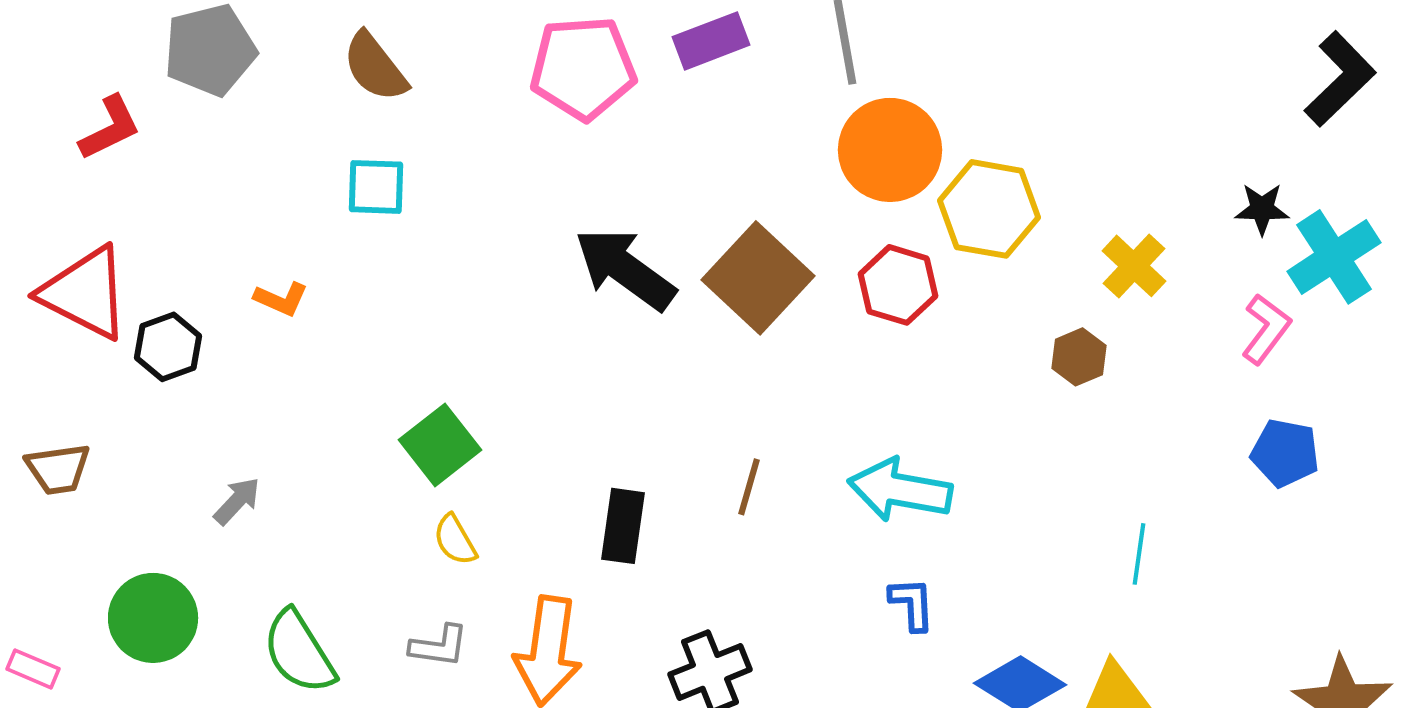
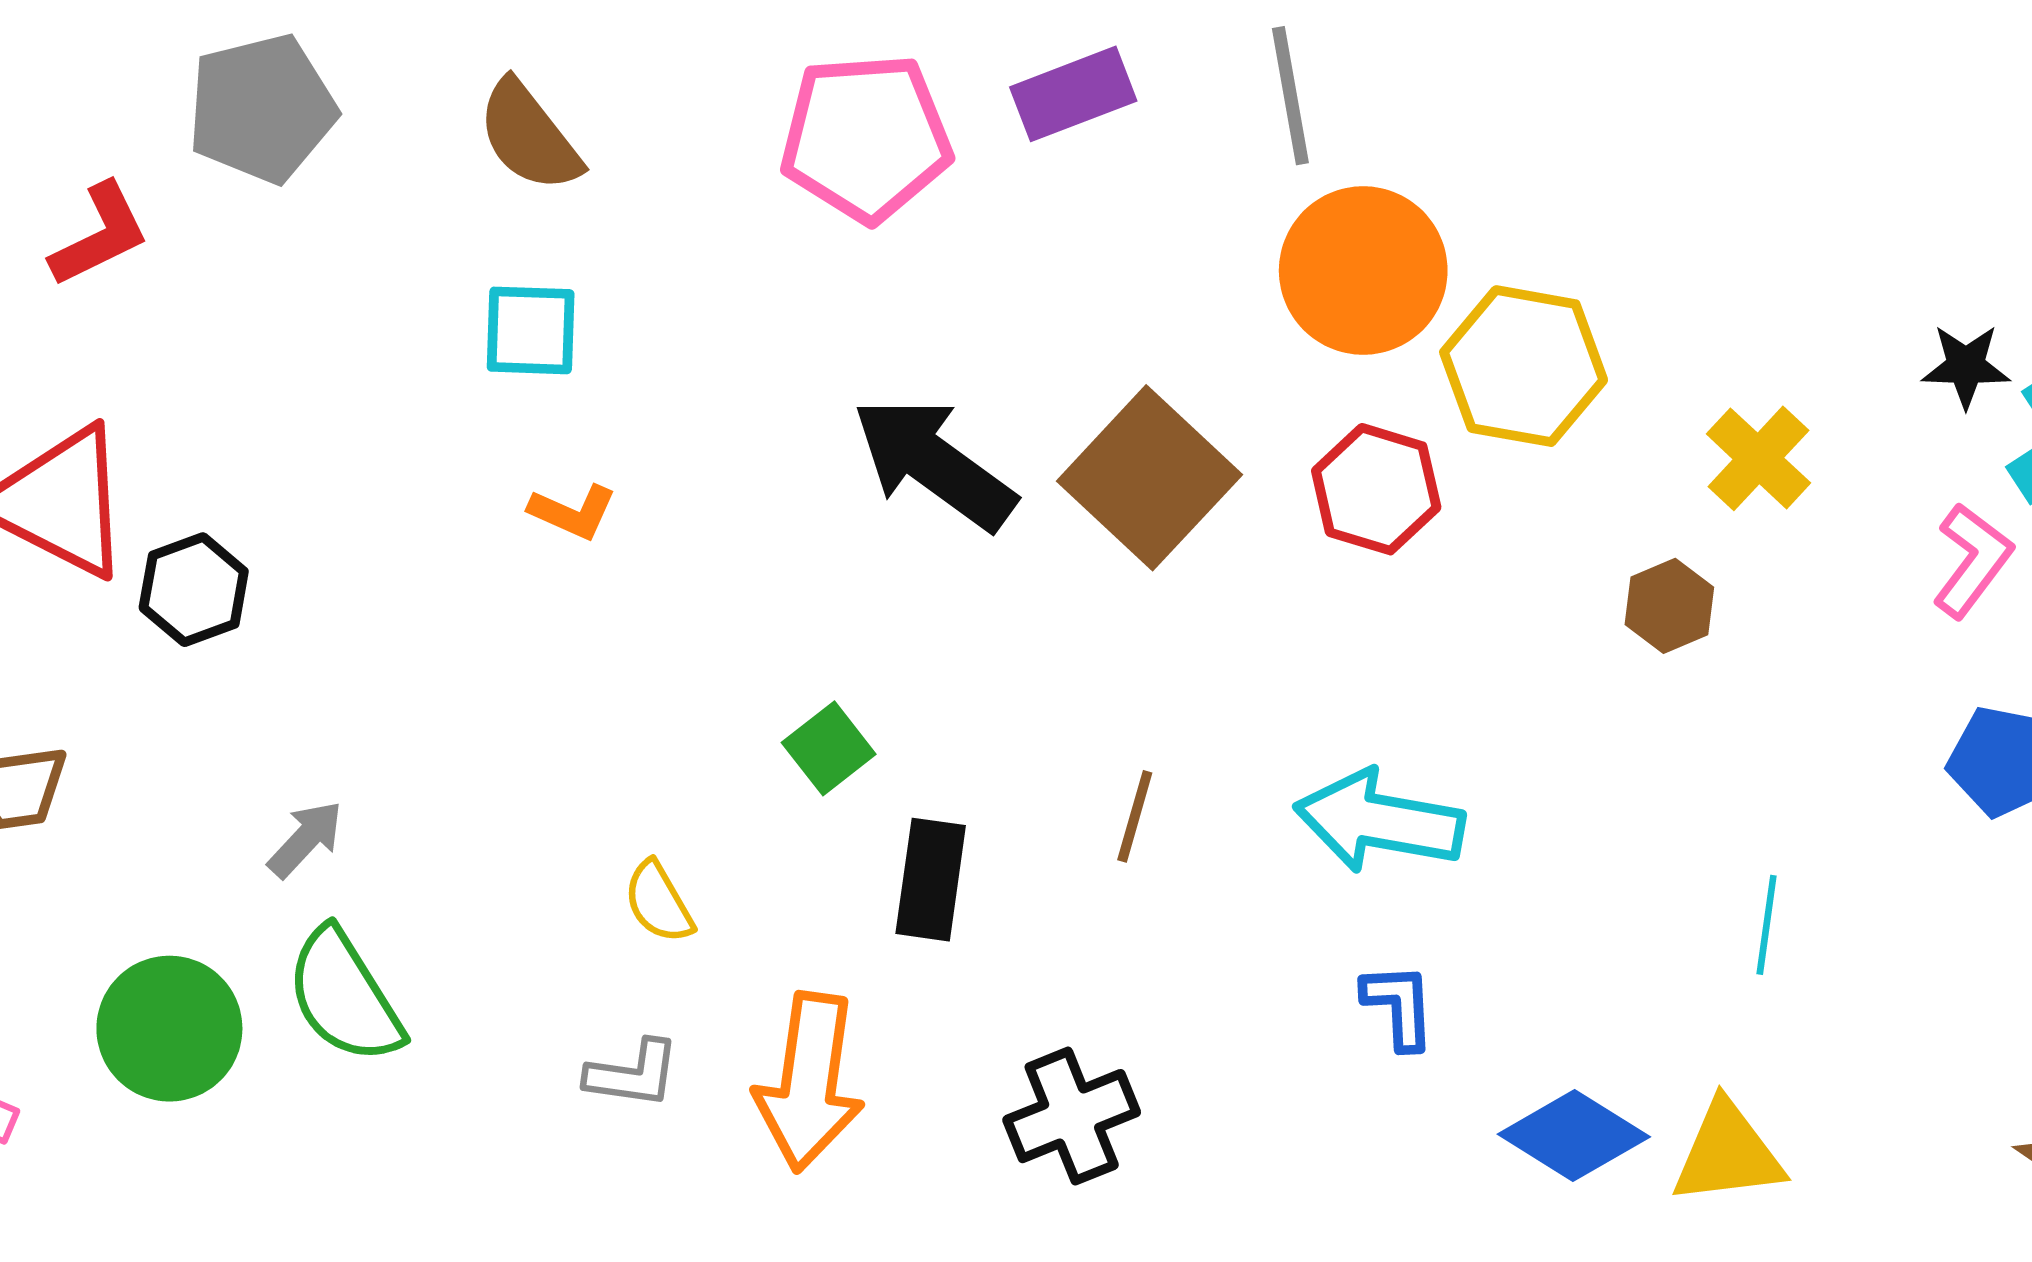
orange L-shape: (281, 299) -> (573, 512), moved
green square: (440, 445) -> (829, 748), moved, size x0.7
green semicircle: (299, 652) -> (344, 996), moved

